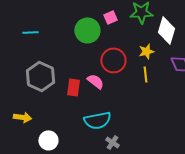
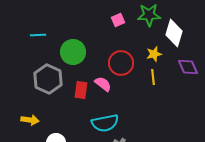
green circle: (87, 30) -> (73, 52), moved

